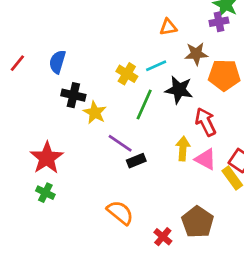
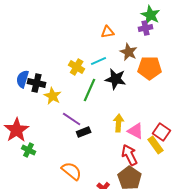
brown star: (196, 54) -> (129, 52), turned 30
blue semicircle: (57, 62) -> (23, 79), moved
red arrow: (206, 122) -> (130, 155), moved
green cross: (45, 193) -> (29, 150), moved

